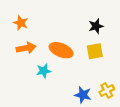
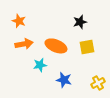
black star: (96, 26) -> (80, 22), moved
blue star: (83, 95) -> (64, 80), moved

